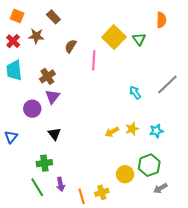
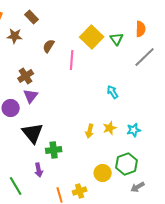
orange semicircle: (161, 20) -> (141, 29), moved
gray line: (167, 84) -> (145, 57), moved
yellow arrow: (112, 132) -> (90, 131), turned -48
black triangle: (54, 134) -> (33, 133), size x1.6
green cross: (44, 163) -> (54, 150), moved
purple arrow: (60, 184) -> (39, 170), moved

